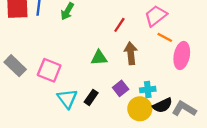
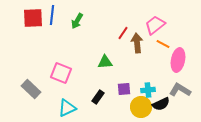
brown arrow: (131, 53) -> (137, 43), moved
gray rectangle: (15, 66) -> (31, 89), moved
purple square: (121, 88) -> (124, 89), turned 32
cyan triangle: (67, 99) -> (67, 108), moved, turned 42
gray L-shape: (184, 109) -> (180, 90), moved

